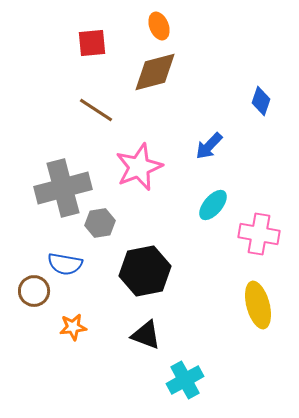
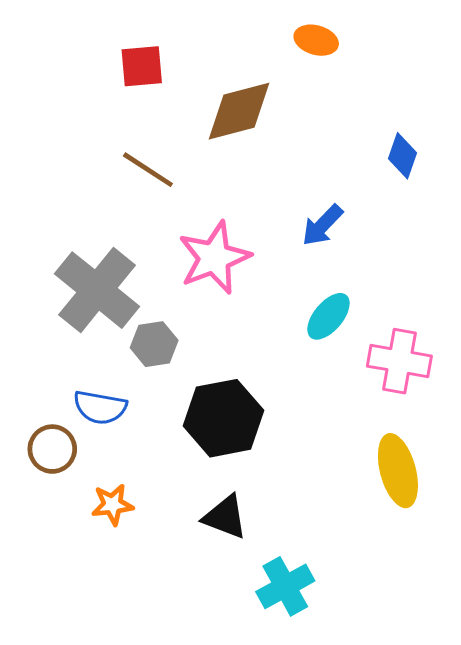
orange ellipse: (159, 26) -> (316, 40), moved, turned -52
gray cross: (63, 188) -> (97, 290), turned -36

